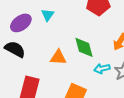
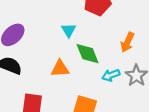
cyan triangle: (48, 15) -> (69, 30), moved

